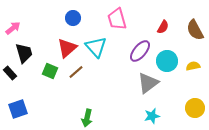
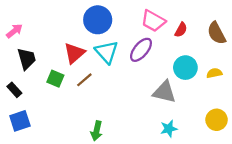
blue circle: (73, 18) -> (98, 20), moved, size x1.6
pink trapezoid: (117, 19) -> (153, 21), moved, turned -45
purple ellipse: (140, 51) -> (141, 50), moved
black rectangle: (10, 73) -> (14, 90), moved
gray triangle: (148, 83) -> (164, 92), turned 50

